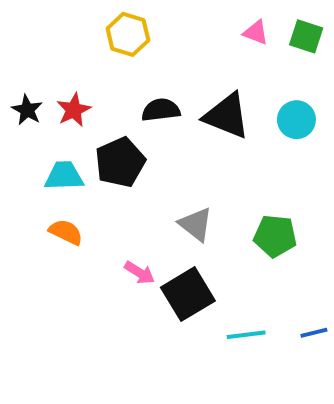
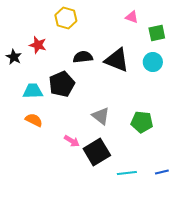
green square: (306, 36) -> (157, 33), moved, turned -30
red star: (74, 110) -> (38, 45), moved, turned -30

